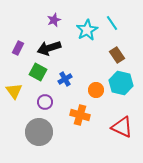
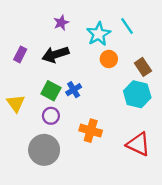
brown rectangle: (117, 55) -> (143, 67), moved
green square: (38, 72) -> (51, 91), moved
orange circle: (96, 90) -> (109, 59), moved

